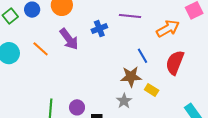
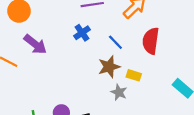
blue cross: (99, 29) -> (82, 33), moved
gray star: (124, 101) -> (119, 92), moved

